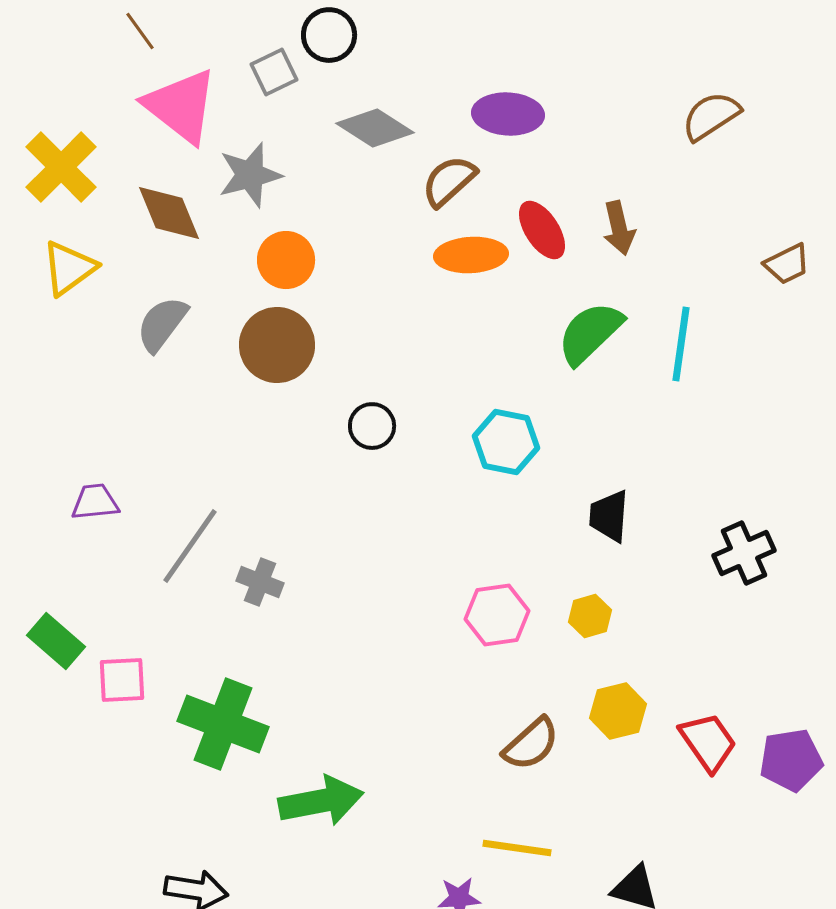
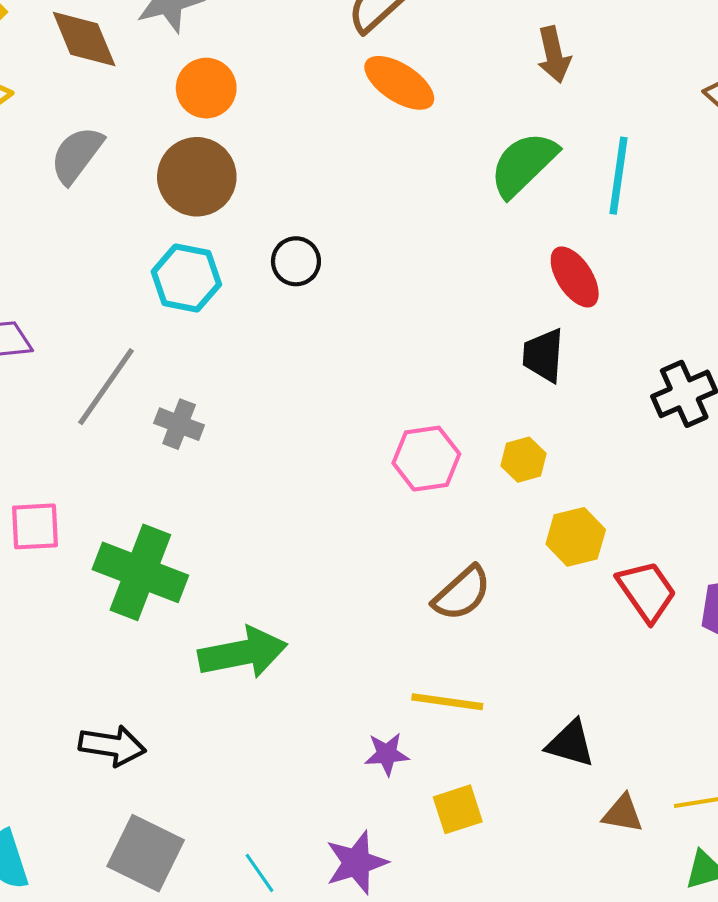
red ellipse: (542, 230) -> (575, 277), moved
orange ellipse: (471, 255) -> (399, 83), turned 36
cyan hexagon: (506, 442) -> (186, 278), moved
yellow hexagon: (618, 711) -> (576, 537), moved

